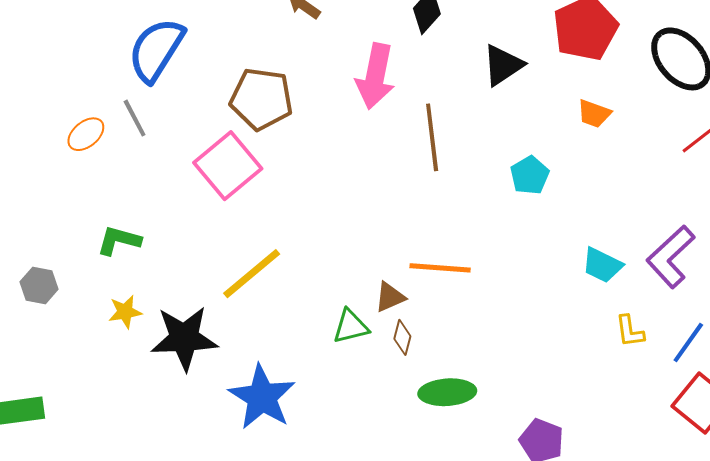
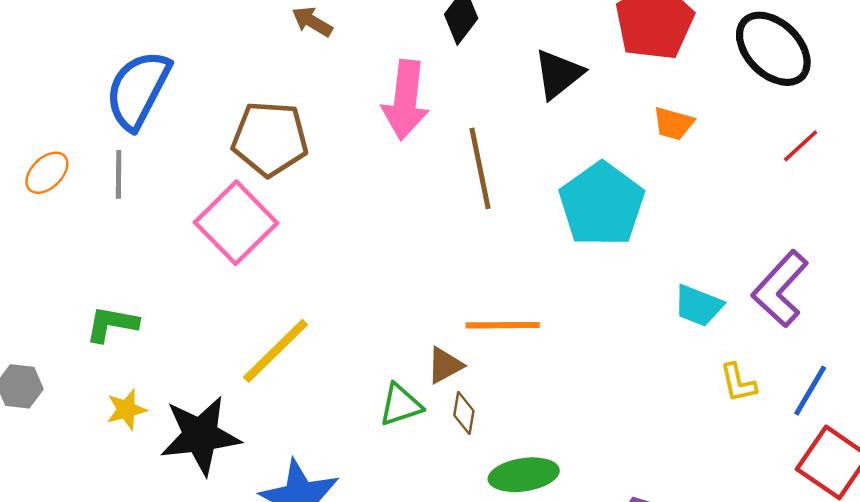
gray line: (135, 118) -> (119, 174), turned 33
orange ellipse: (86, 134) -> (47, 173), moved
cyan pentagon: (530, 175) -> (602, 204), size x1.8

